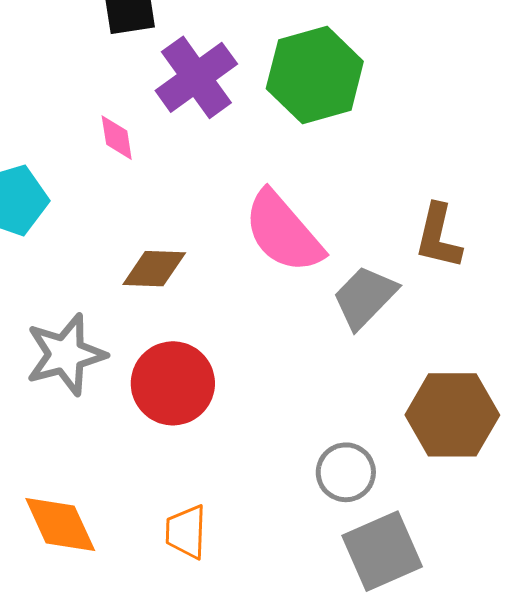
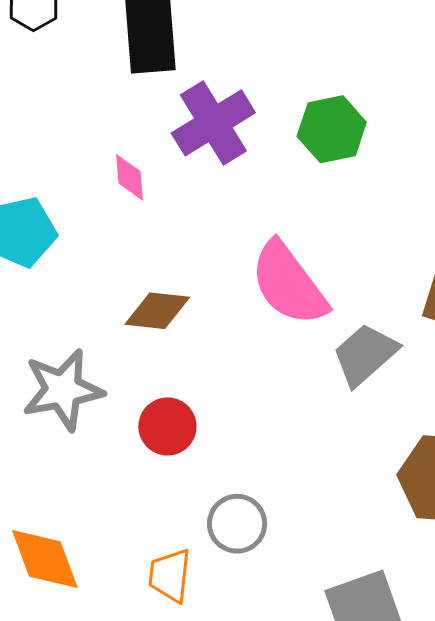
green hexagon: (315, 75) -> (332, 129), size x0.7
red circle: (173, 383) -> (167, 426), size x0.7
gray circle: (346, 472) -> (237, 524), moved

